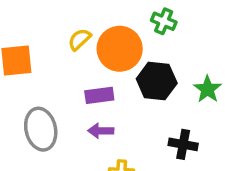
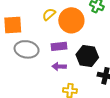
black hexagon: (157, 81) -> (87, 56), moved
gray ellipse: (41, 129) -> (27, 49), moved, turned -70

